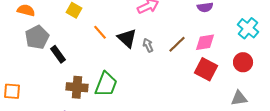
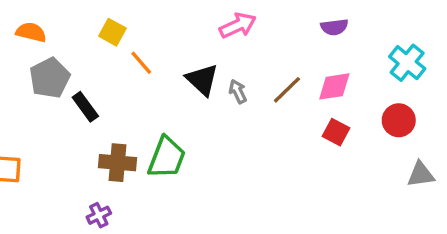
orange line: (100, 32) -> (141, 63), moved
red square: (206, 69) -> (336, 132), size x0.7
gray triangle: (239, 98) -> (421, 174), moved

